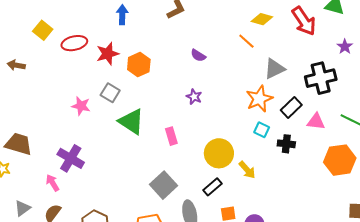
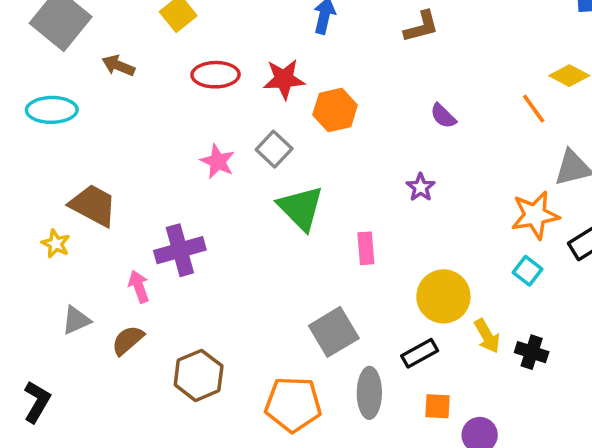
red ellipse: (74, 43) -> (216, 75), moved
black cross: (286, 144) -> (532, 352), moved
purple cross: (71, 158) -> (180, 250), turned 32

